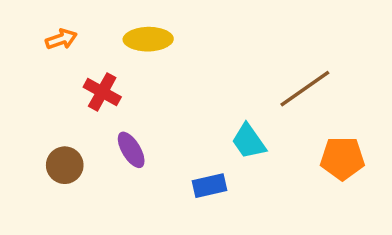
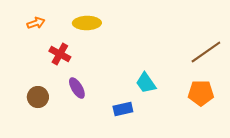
brown line: (305, 89) -> (206, 52), moved

